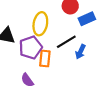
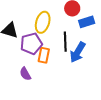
black line: (66, 42) -> (65, 42), turned -66
blue arrow: (80, 52) -> (78, 52), size x1.5

